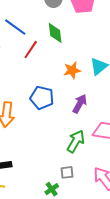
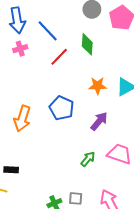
green arrow: (76, 141) -> (88, 159), size x0.7
gray square: (67, 172) -> (76, 198), moved

